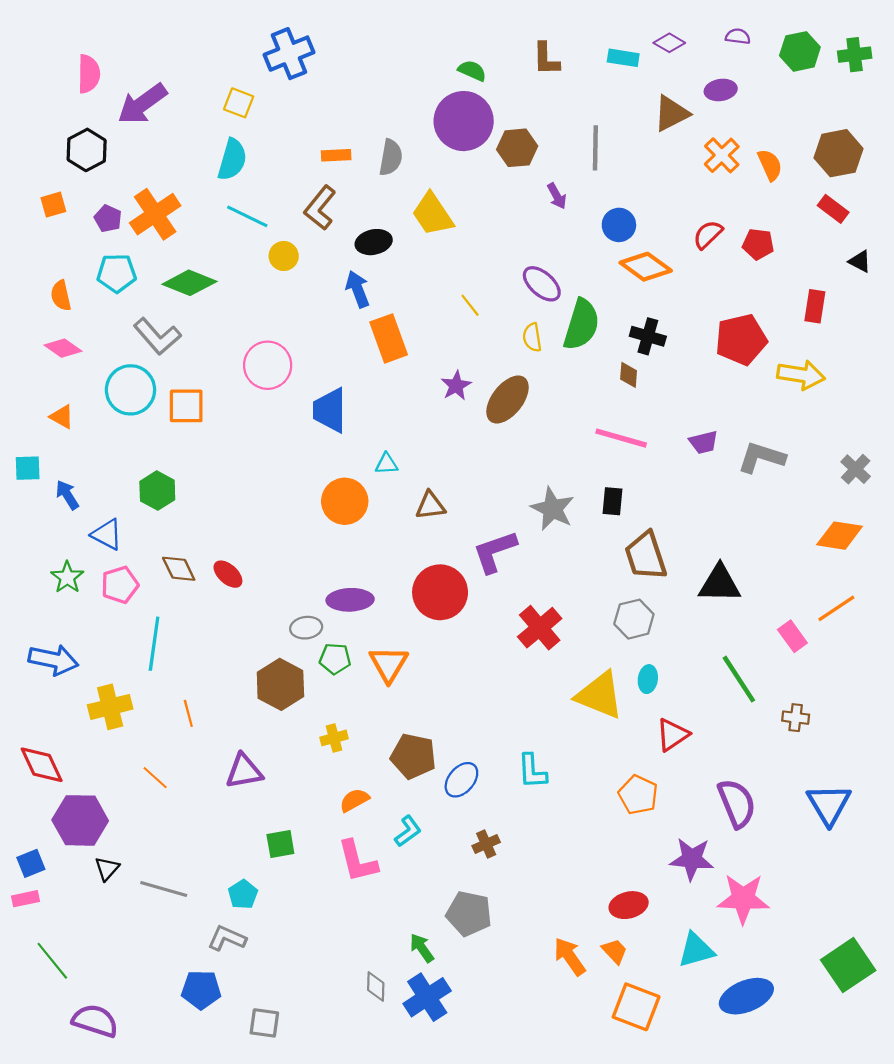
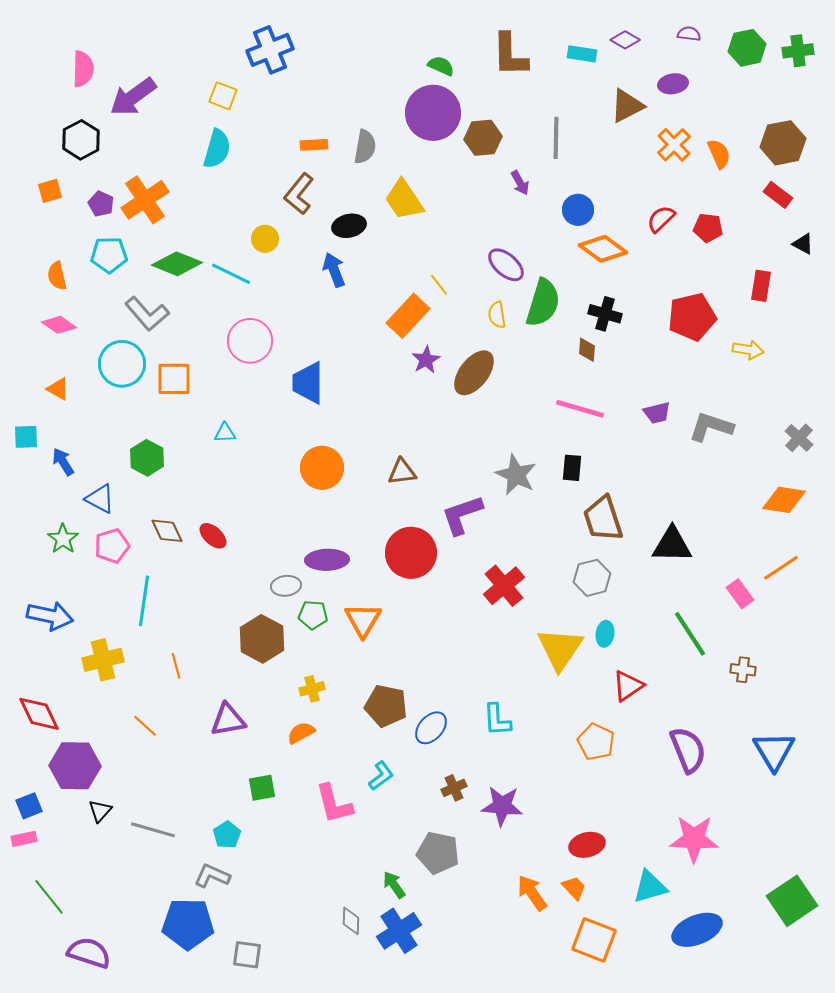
brown L-shape: (546, 59) -> (510, 55), size x1.4
cyan line: (247, 216) -> (231, 274), moved
orange rectangle: (389, 338) -> (408, 316), moved, turned 63
yellow arrow: (801, 375) -> (748, 350), size x0.7
cyan triangle: (386, 464) -> (225, 433), moved
yellow triangle: (600, 695) -> (560, 649), turned 42
orange semicircle: (354, 800) -> (301, 733), moved
purple star: (692, 859) -> (502, 806), moved
blue pentagon: (201, 990) -> (188, 924), size x1.4

